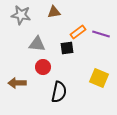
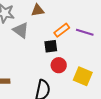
gray triangle: (37, 44) -> (21, 30), moved, turned 30
red circle: (43, 67) -> (59, 65), moved

